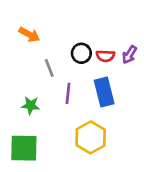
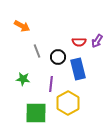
black circle: (81, 53) -> (58, 57), moved
purple line: (68, 93) -> (51, 84), moved
green square: (24, 148) -> (36, 113), moved

